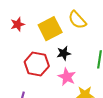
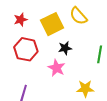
red hexagon: (37, 64) -> (26, 49), moved
pink star: (67, 77) -> (57, 68), moved

